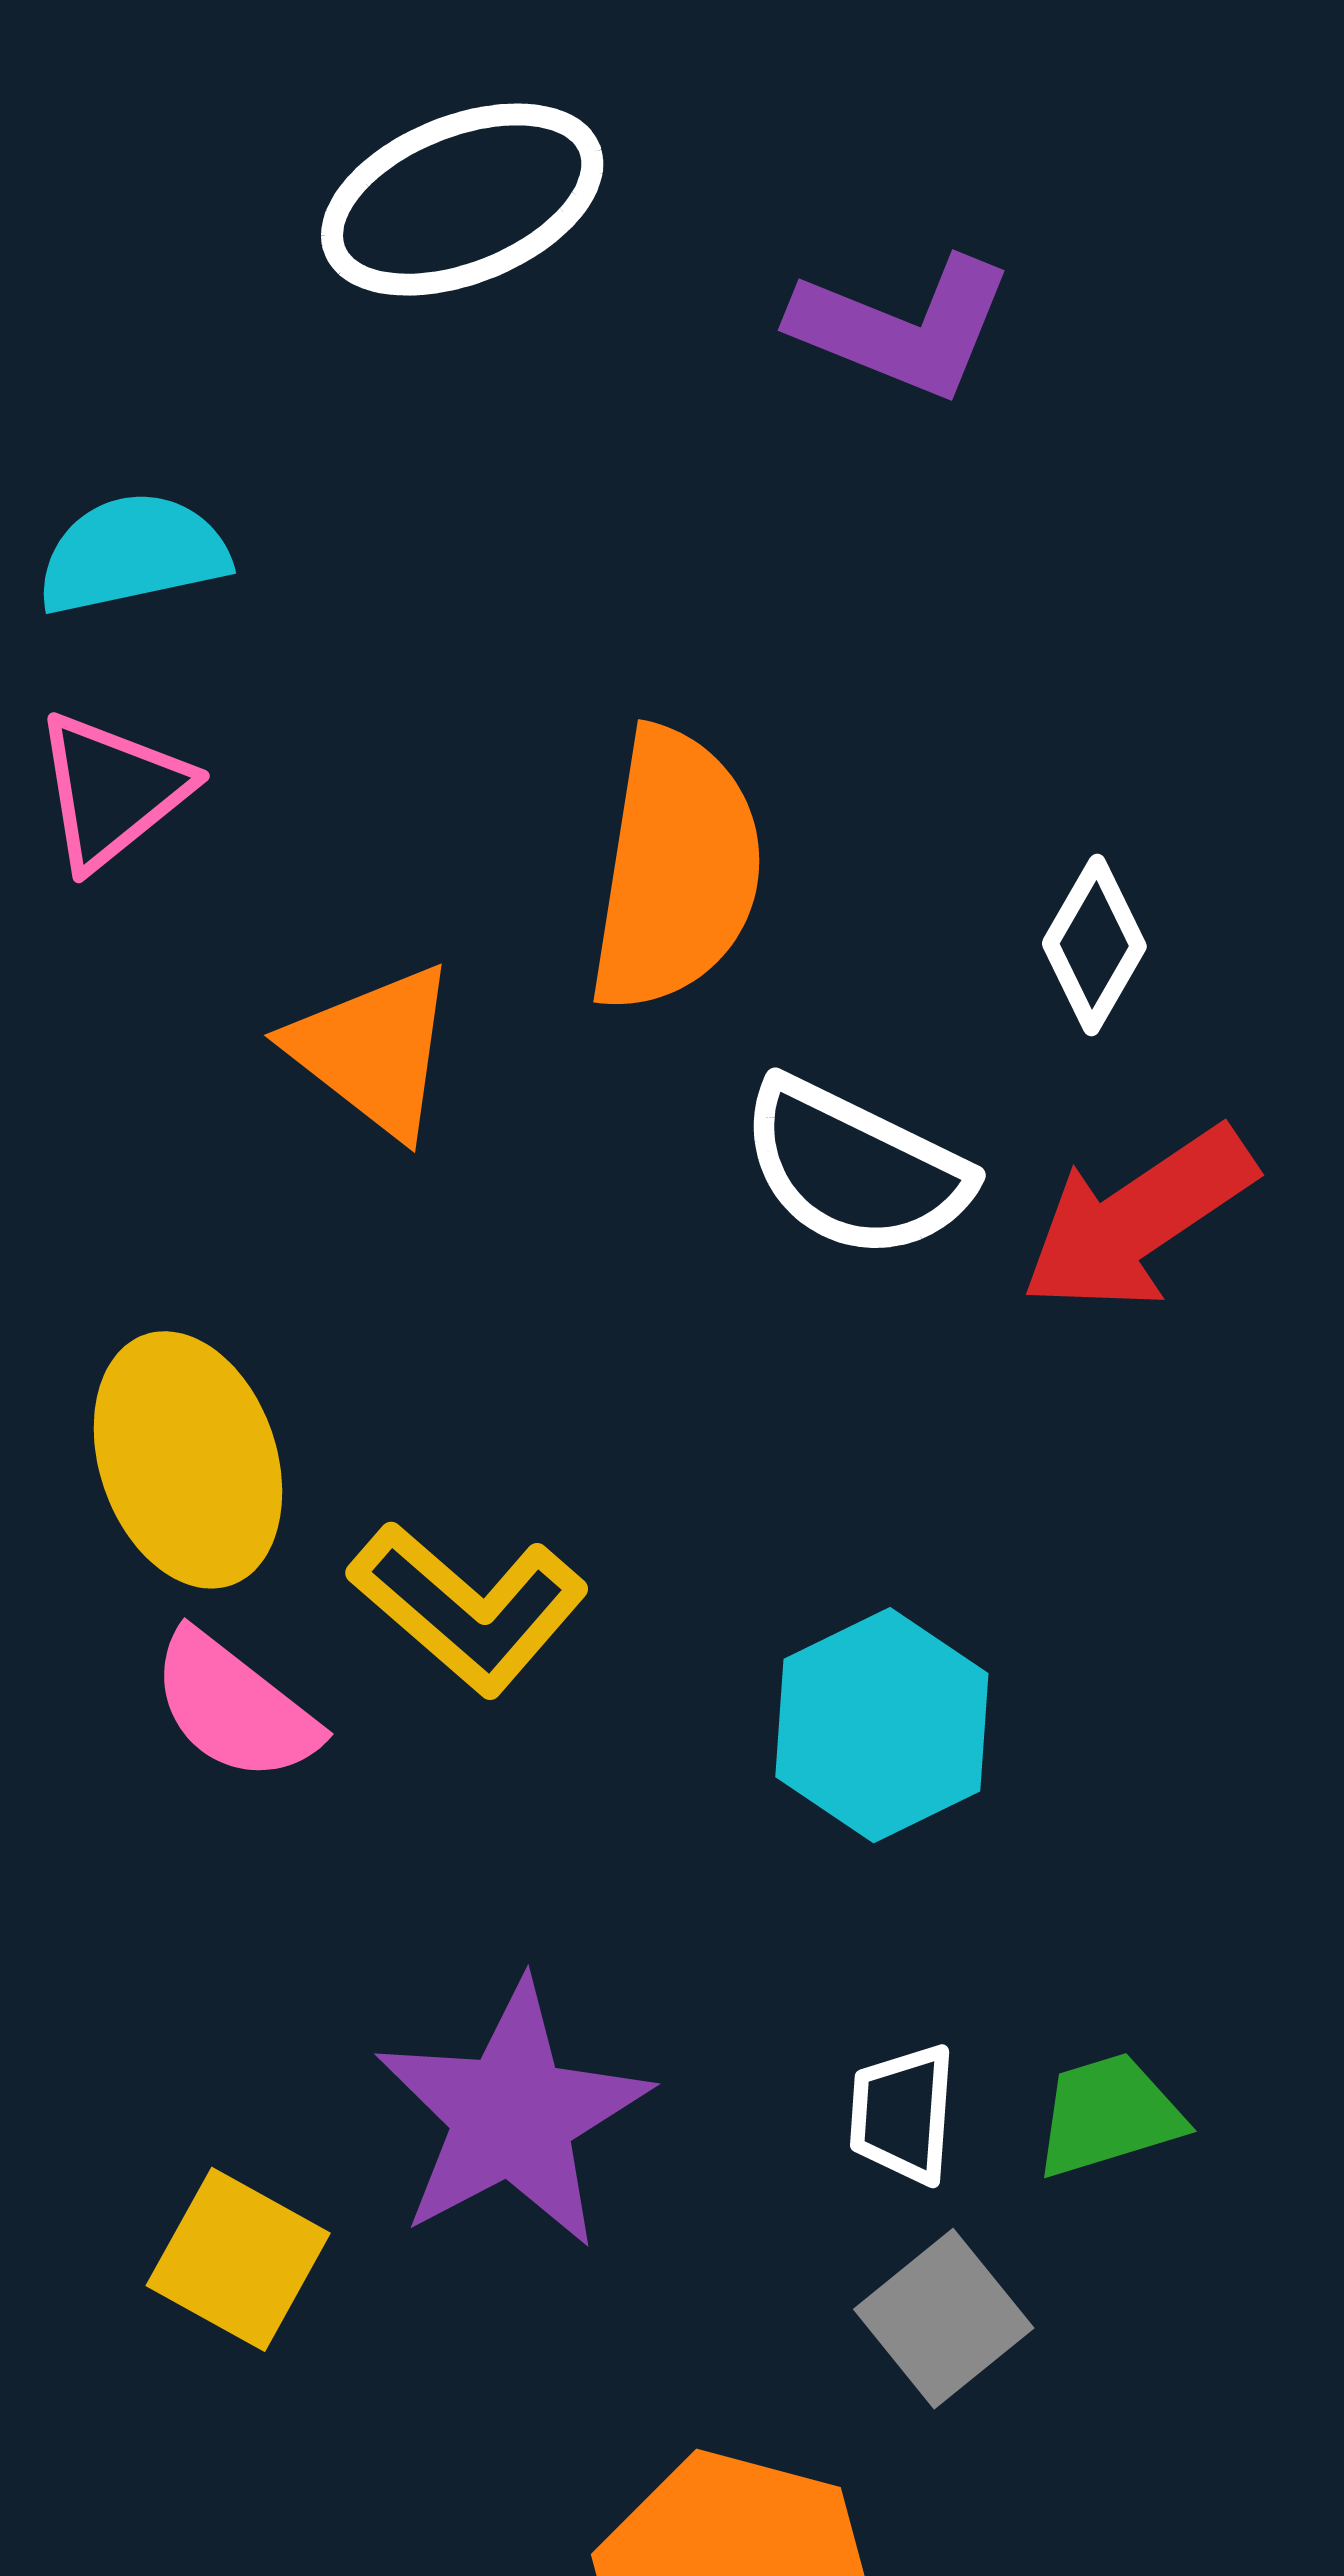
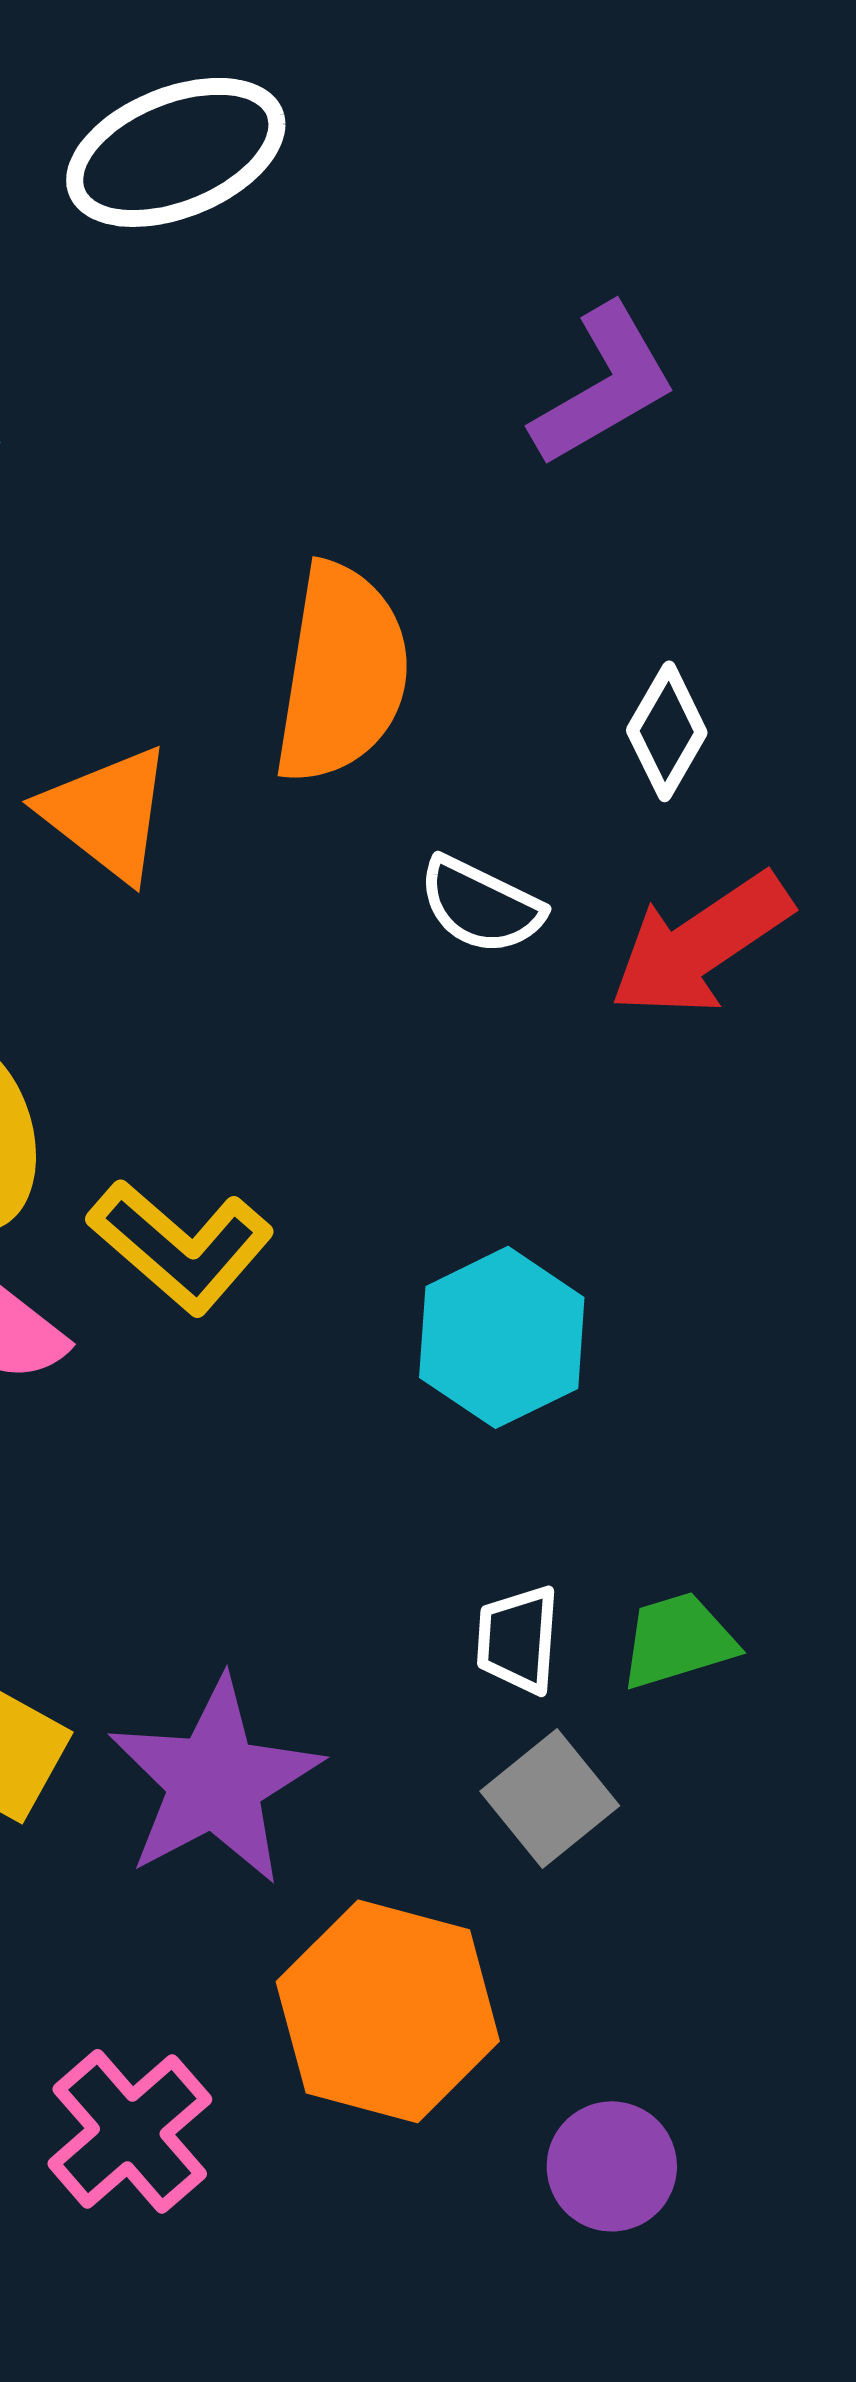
purple L-shape: (902, 327) -> (604, 385), moved, turned -52
white semicircle: (855, 1169) -> (481, 905), size x0.7
purple star: (512, 2115) -> (215, 1781), moved

